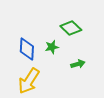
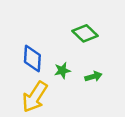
green star: (52, 47) -> (62, 70), moved

